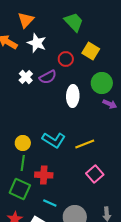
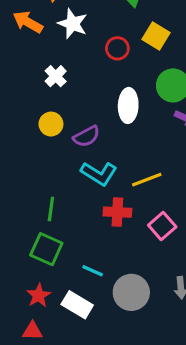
purple semicircle: (48, 77) -> (86, 136), moved
yellow circle: (23, 143) -> (51, 124), moved
red cross: (44, 175) -> (117, 212), moved

